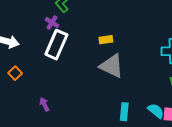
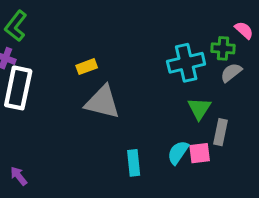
cyan semicircle: (156, 111) -> (178, 153), turned -84

